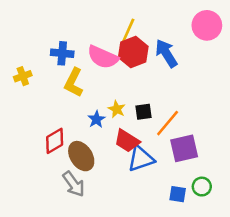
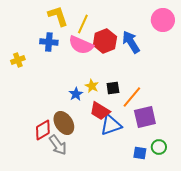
yellow line: (128, 30) -> (83, 24), moved
yellow L-shape: (74, 82) -> (58, 16), moved, turned 135
red diamond: (55, 141) -> (43, 130), moved

